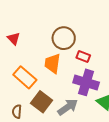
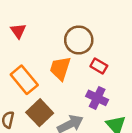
purple cross: (86, 82) -> (97, 98), size x0.7

